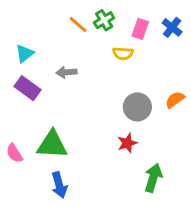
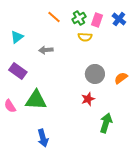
green cross: (104, 20) -> (79, 18), moved
purple rectangle: (27, 88) -> (18, 71), moved
orange semicircle: (175, 100) -> (121, 78), moved
blue arrow: (59, 185) -> (43, 138), moved

